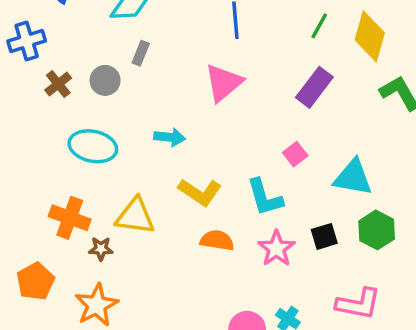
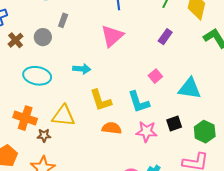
purple rectangle: (314, 87) -> (165, 37), size x0.7
yellow L-shape: (200, 192) -> (101, 100), turned 40
green hexagon: (377, 230) -> (205, 132), moved
pink star: (276, 249) -> (147, 132), turned -30

